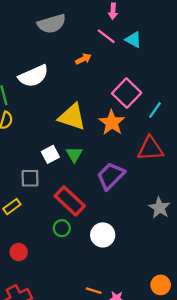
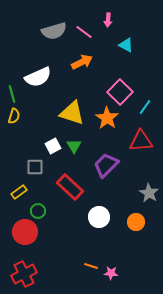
pink line: (106, 36) -> (84, 32), moved
orange arrow: (83, 59) -> (82, 62), size x1.5
green circle: (62, 228) -> (38, 211), moved
red circle: (19, 252) -> (25, 232), size x1.6
orange circle: (161, 285) -> (136, 222), moved

